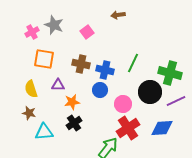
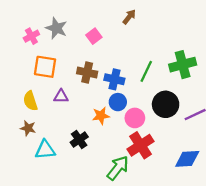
brown arrow: (118, 15) -> (129, 17), turned 136
green cross: (170, 73) -> (183, 65), moved, turned -30
blue circle: (100, 90) -> (118, 102), moved
orange star: (72, 102) -> (101, 116), moved
blue diamond: (162, 128) -> (187, 159), moved

